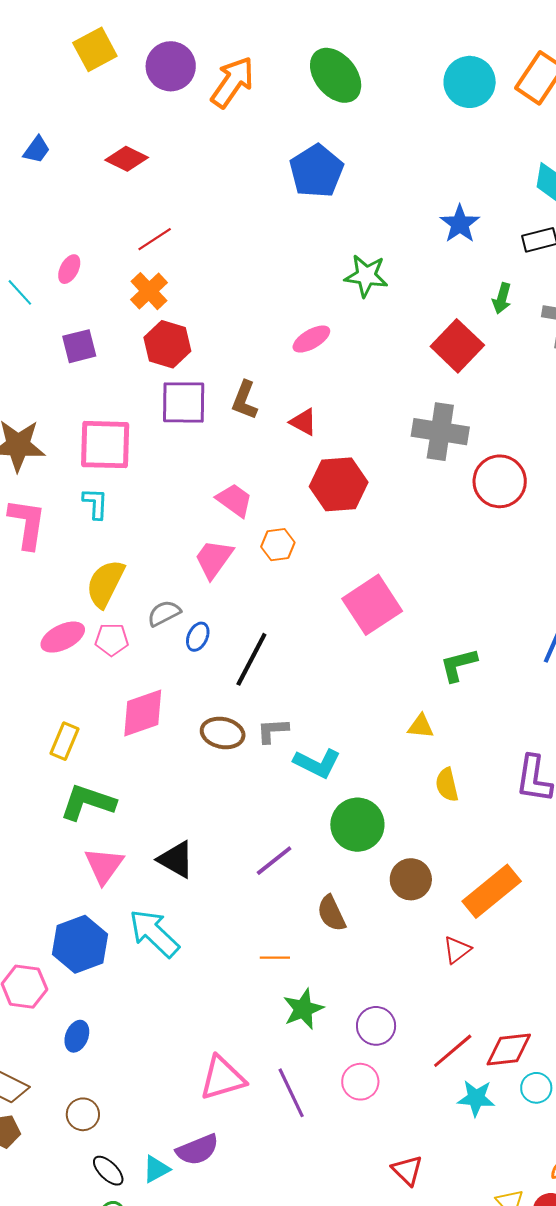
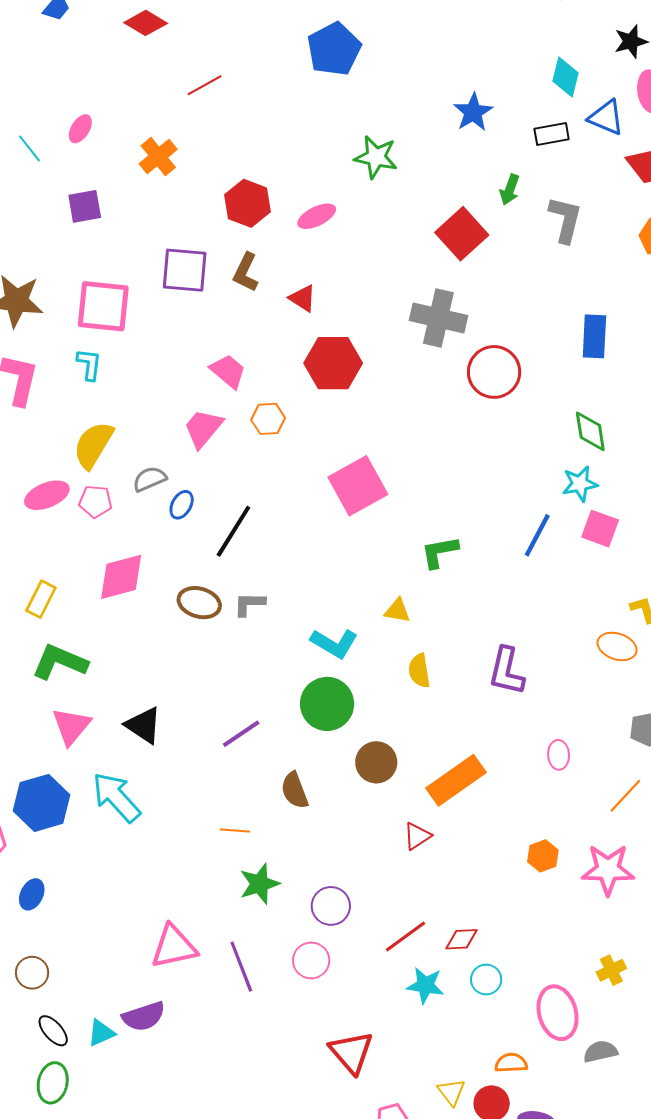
red line: (155, 239) -> (204, 85), moved
red hexagon: (167, 344) -> (248, 203), moved
cyan L-shape: (317, 763) -> (334, 643), moved
red diamond: (509, 1050) -> (461, 939), size x0.7
red triangle: (407, 1170) -> (351, 1052), size x1.4

